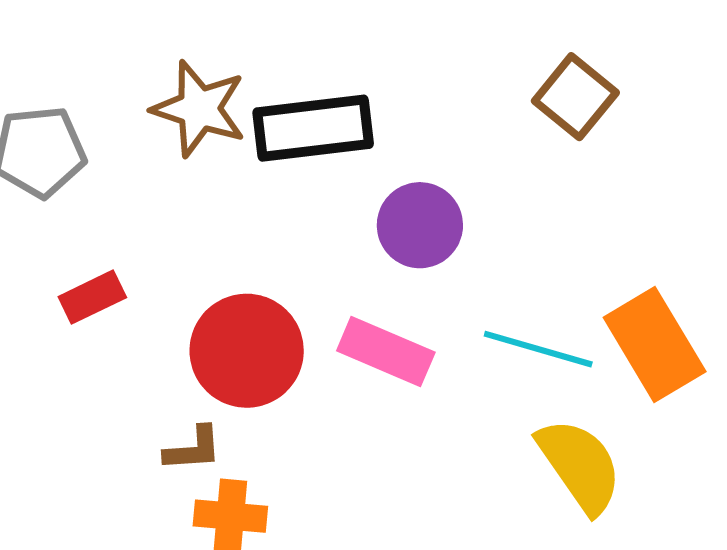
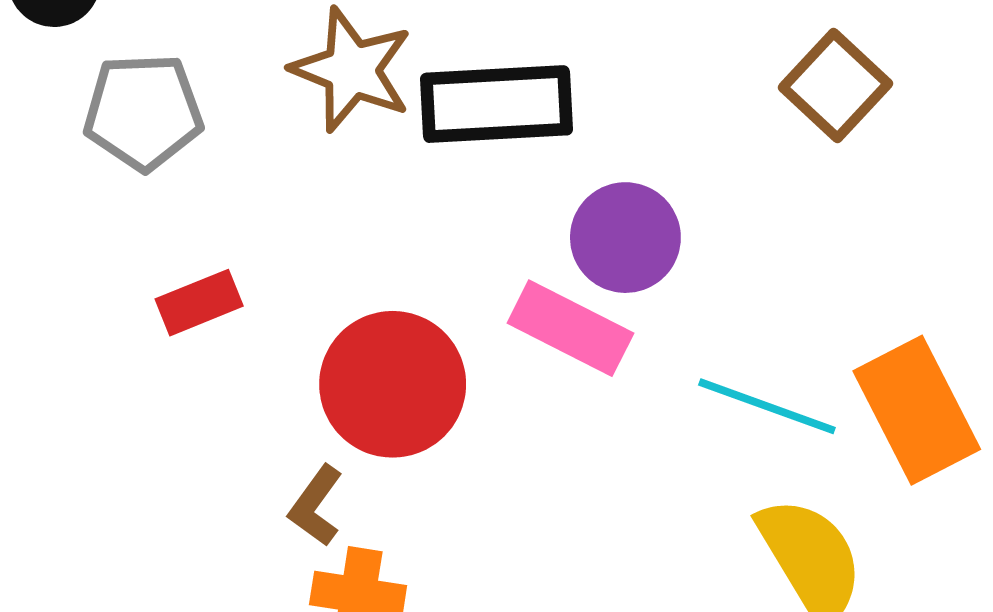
pink rectangle: (386, 352) -> (570, 328), moved
brown L-shape: (193, 449) -> (316, 506), turned 126

